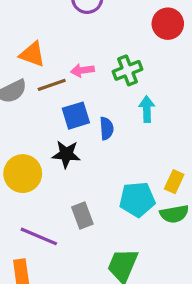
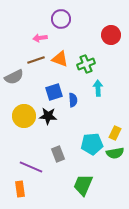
orange triangle: (32, 54) -> (60, 59), moved
pink arrow: (82, 70) -> (40, 38), moved
brown line: (52, 85) -> (36, 60), moved
yellow circle: (23, 174) -> (24, 116), moved

